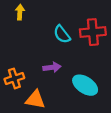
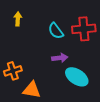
yellow arrow: (20, 12) -> (18, 19), moved
purple arrow: (52, 67) -> (60, 58), moved

